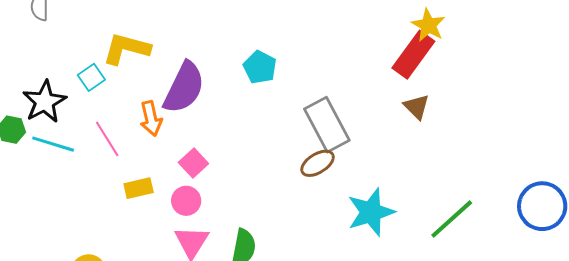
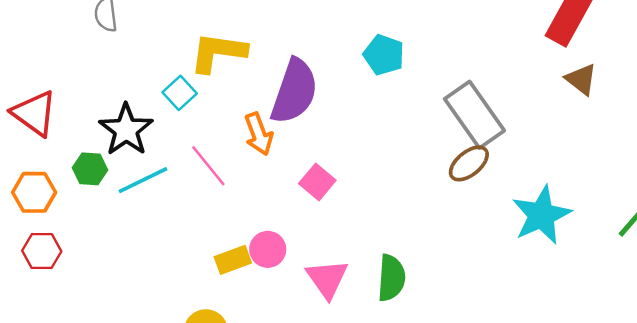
cyan line: (53, 144) -> (143, 180), turned -36
yellow rectangle: (139, 188) -> (233, 260), moved
pink circle: (186, 201) -> (268, 249), moved

